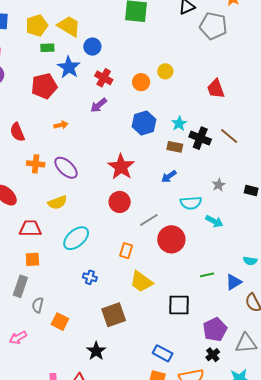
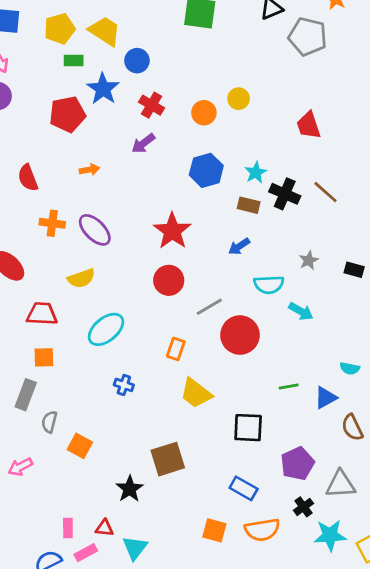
brown square: (114, 315) -> (168, 459), moved
blue rectangle: (163, 353) -> (244, 488), moved
black cross: (213, 355) -> (303, 507), moved

